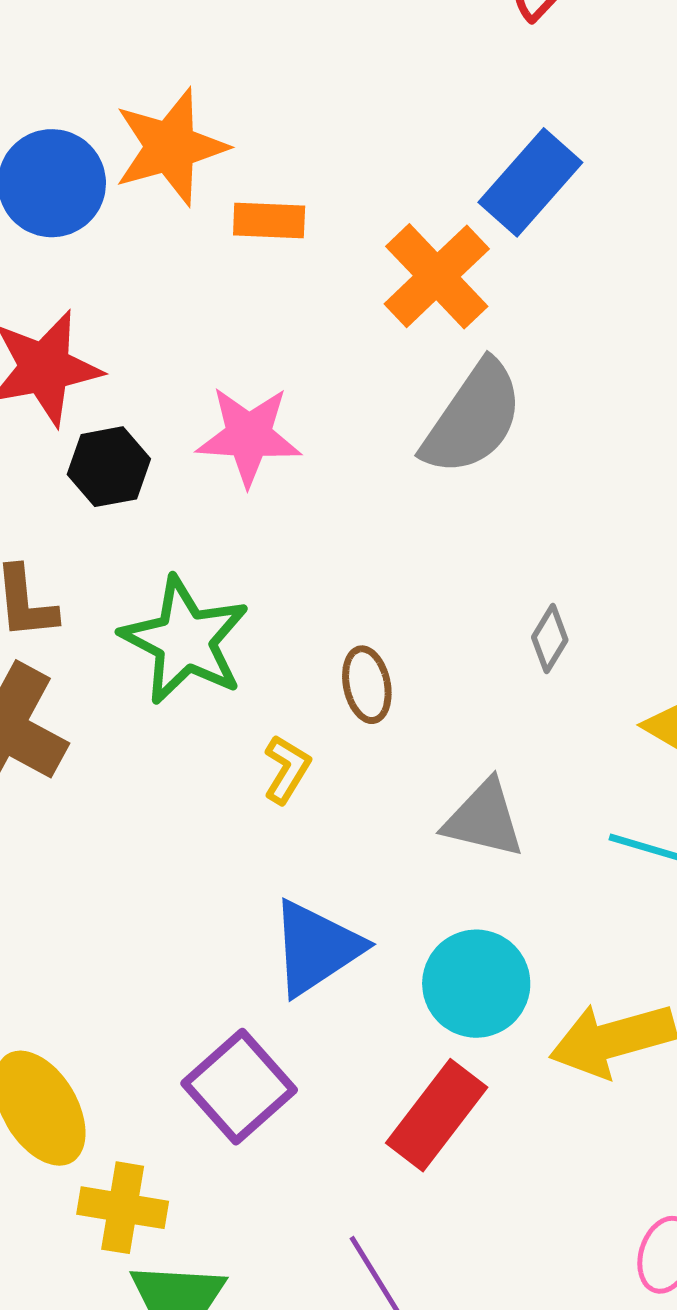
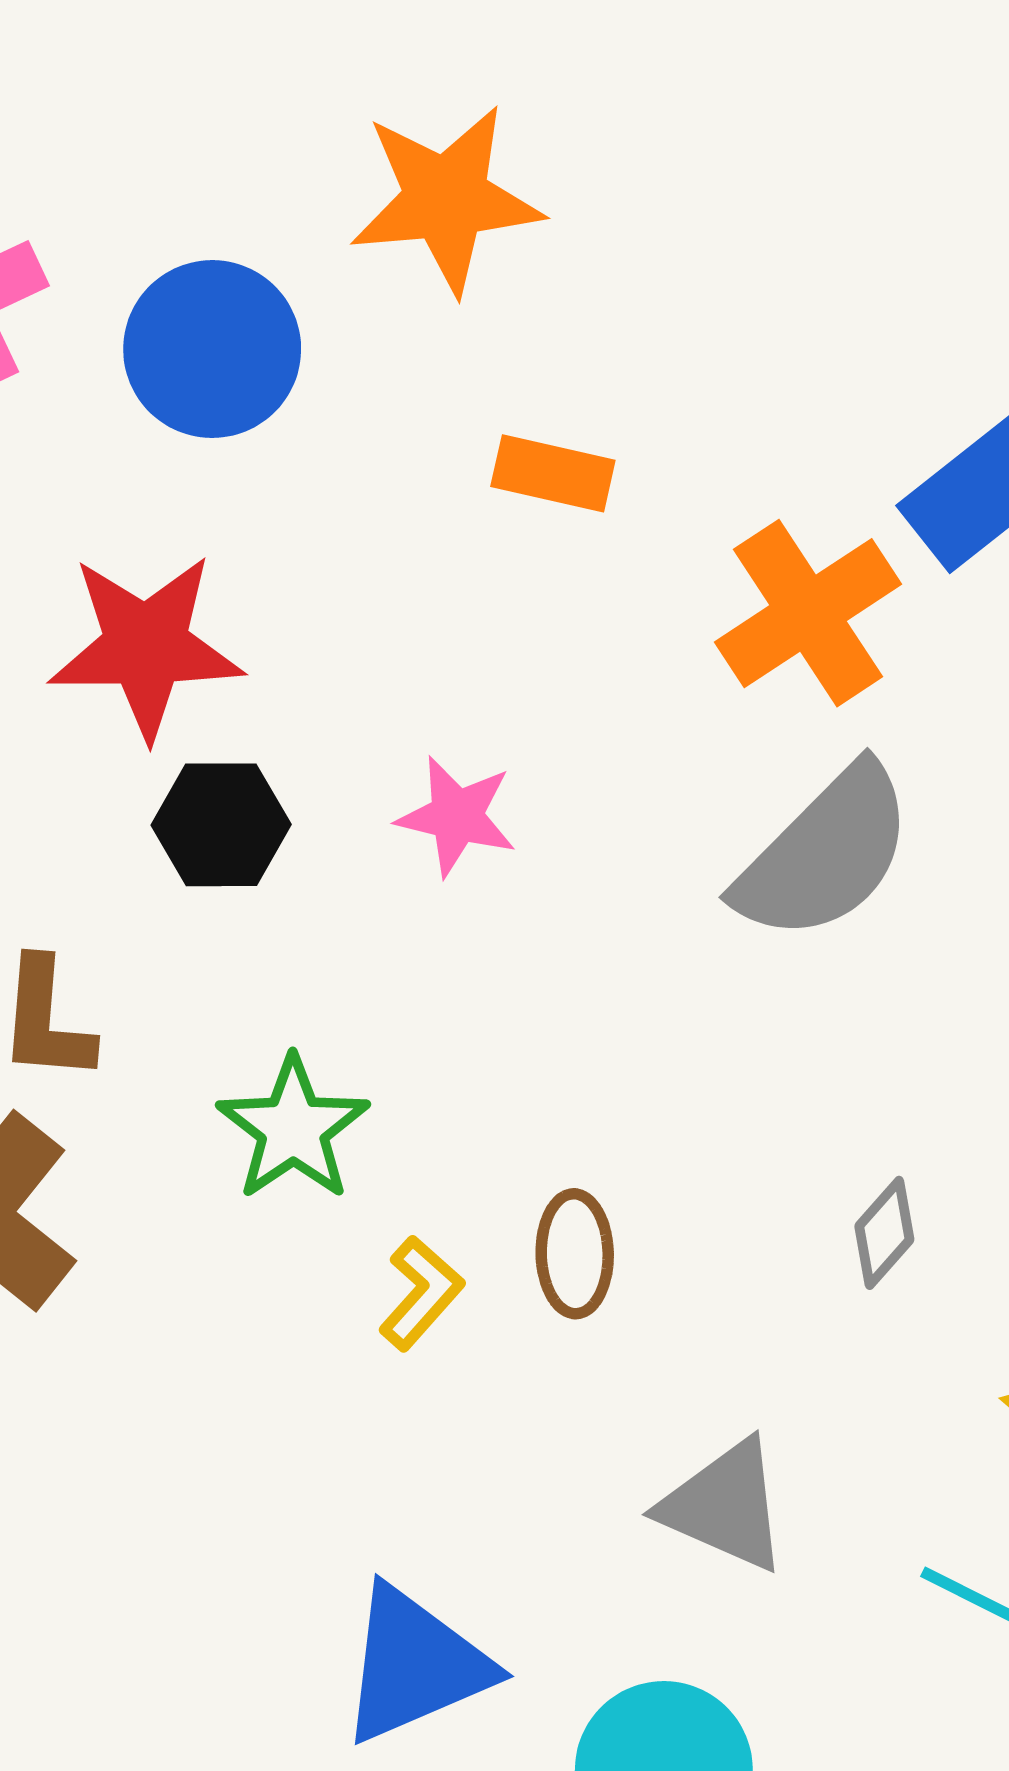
orange star: (170, 147) -> (446, 199), moved
pink star: (249, 436) -> (457, 816), size x0.7
green star: (185, 640) -> (293, 1129), size x0.7
yellow L-shape: (287, 769) -> (421, 1293), moved

